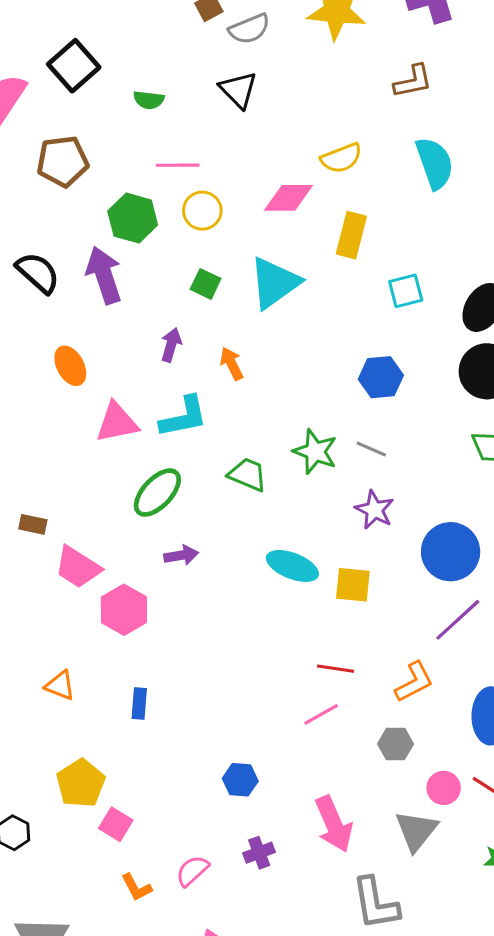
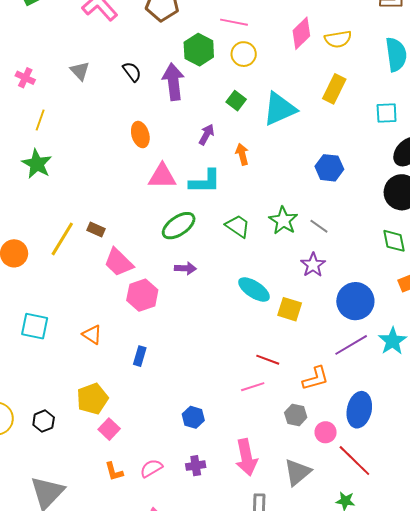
pink diamond: (289, 198) -> (301, 33), moved, turned -56
black semicircle: (38, 273) -> (132, 72), size x0.7
cyan square: (406, 291) -> (387, 113), moved
blue hexagon: (381, 377) -> (329, 168), moved
pink circle: (444, 788) -> (326, 432), moved

